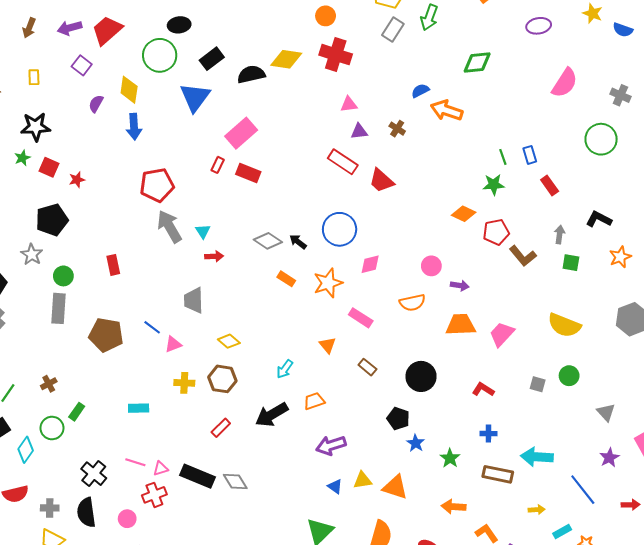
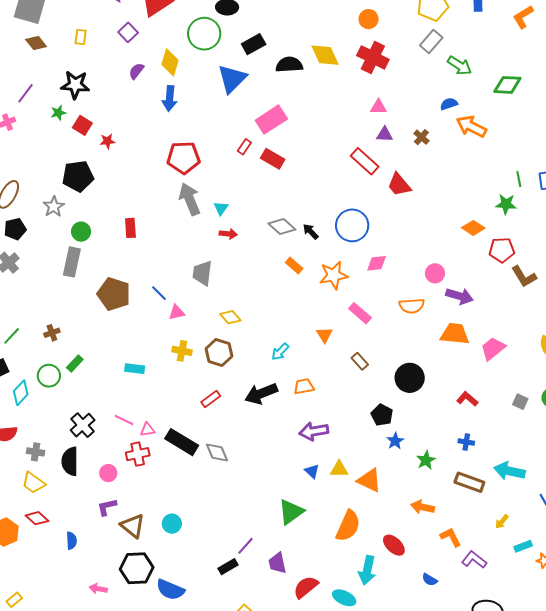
green arrow: (429, 17) -> (460, 66), moved, turned -85
yellow diamond: (286, 59) -> (325, 55), turned 48
purple arrow: (460, 286) -> (459, 296), size x1.5
yellow arrow: (537, 510) -> (502, 522), turned 126

